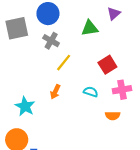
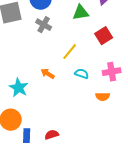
yellow line: (64, 63) -> (70, 52), moved
red square: (107, 65) -> (104, 36), moved
orange arrow: (55, 92) -> (48, 74), turned 96

